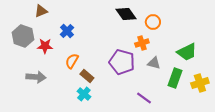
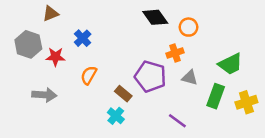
brown rectangle: (87, 76) -> (123, 94), moved
cyan cross: (84, 94) -> (116, 116), moved

